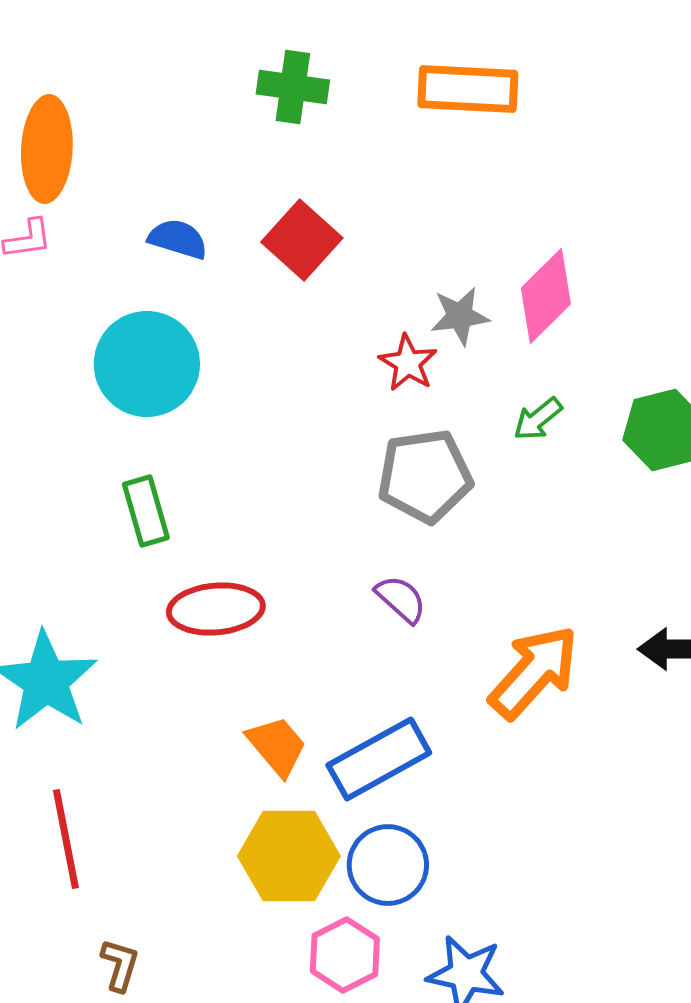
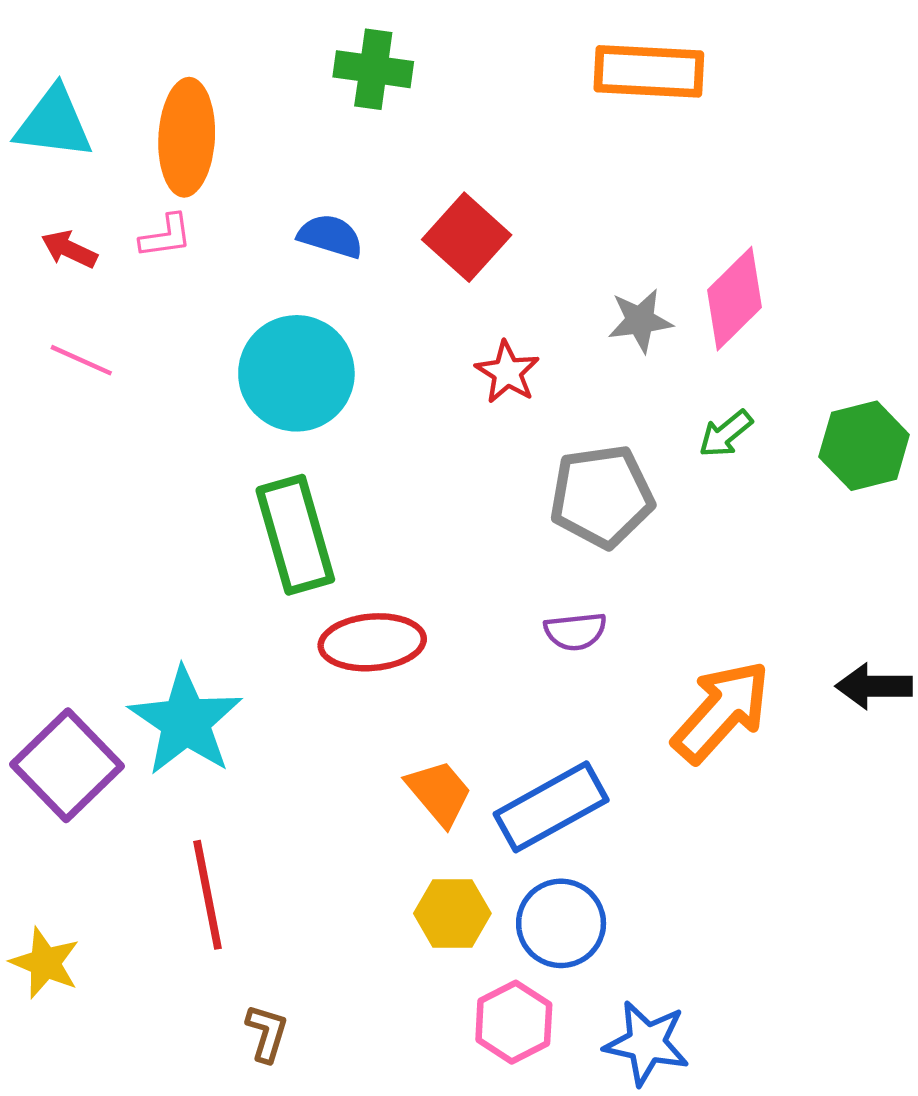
green cross: (293, 87) -> (373, 69), moved
red star: (408, 363) -> (507, 372), moved
green rectangle: (146, 511) -> (295, 535), size x1.5
purple semicircle: (401, 599) -> (575, 631), turned 132
yellow hexagon: (289, 856) -> (452, 913), size x0.7

